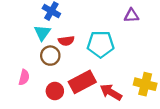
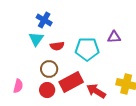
purple triangle: (131, 16) -> (114, 37), moved
brown circle: (50, 56) -> (49, 69), moved
pink semicircle: (24, 77) -> (18, 86), moved

